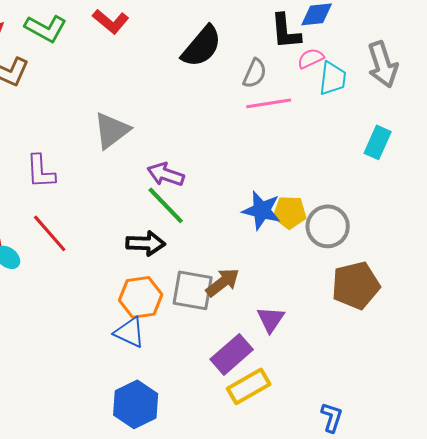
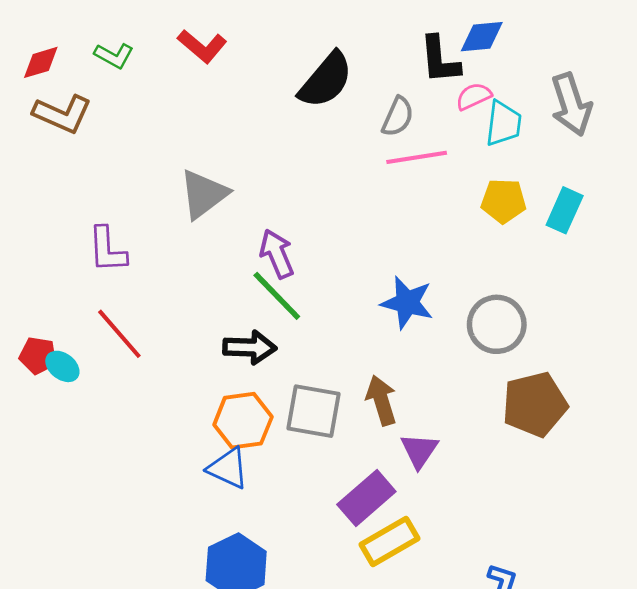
green L-shape: (46, 28) -> (114, 56), size x0.7
purple arrow: (166, 174) -> (277, 254), turned 48
yellow pentagon: (290, 212) -> (503, 201), moved
brown arrow: (223, 282) -> (381, 400), moved, turned -69

